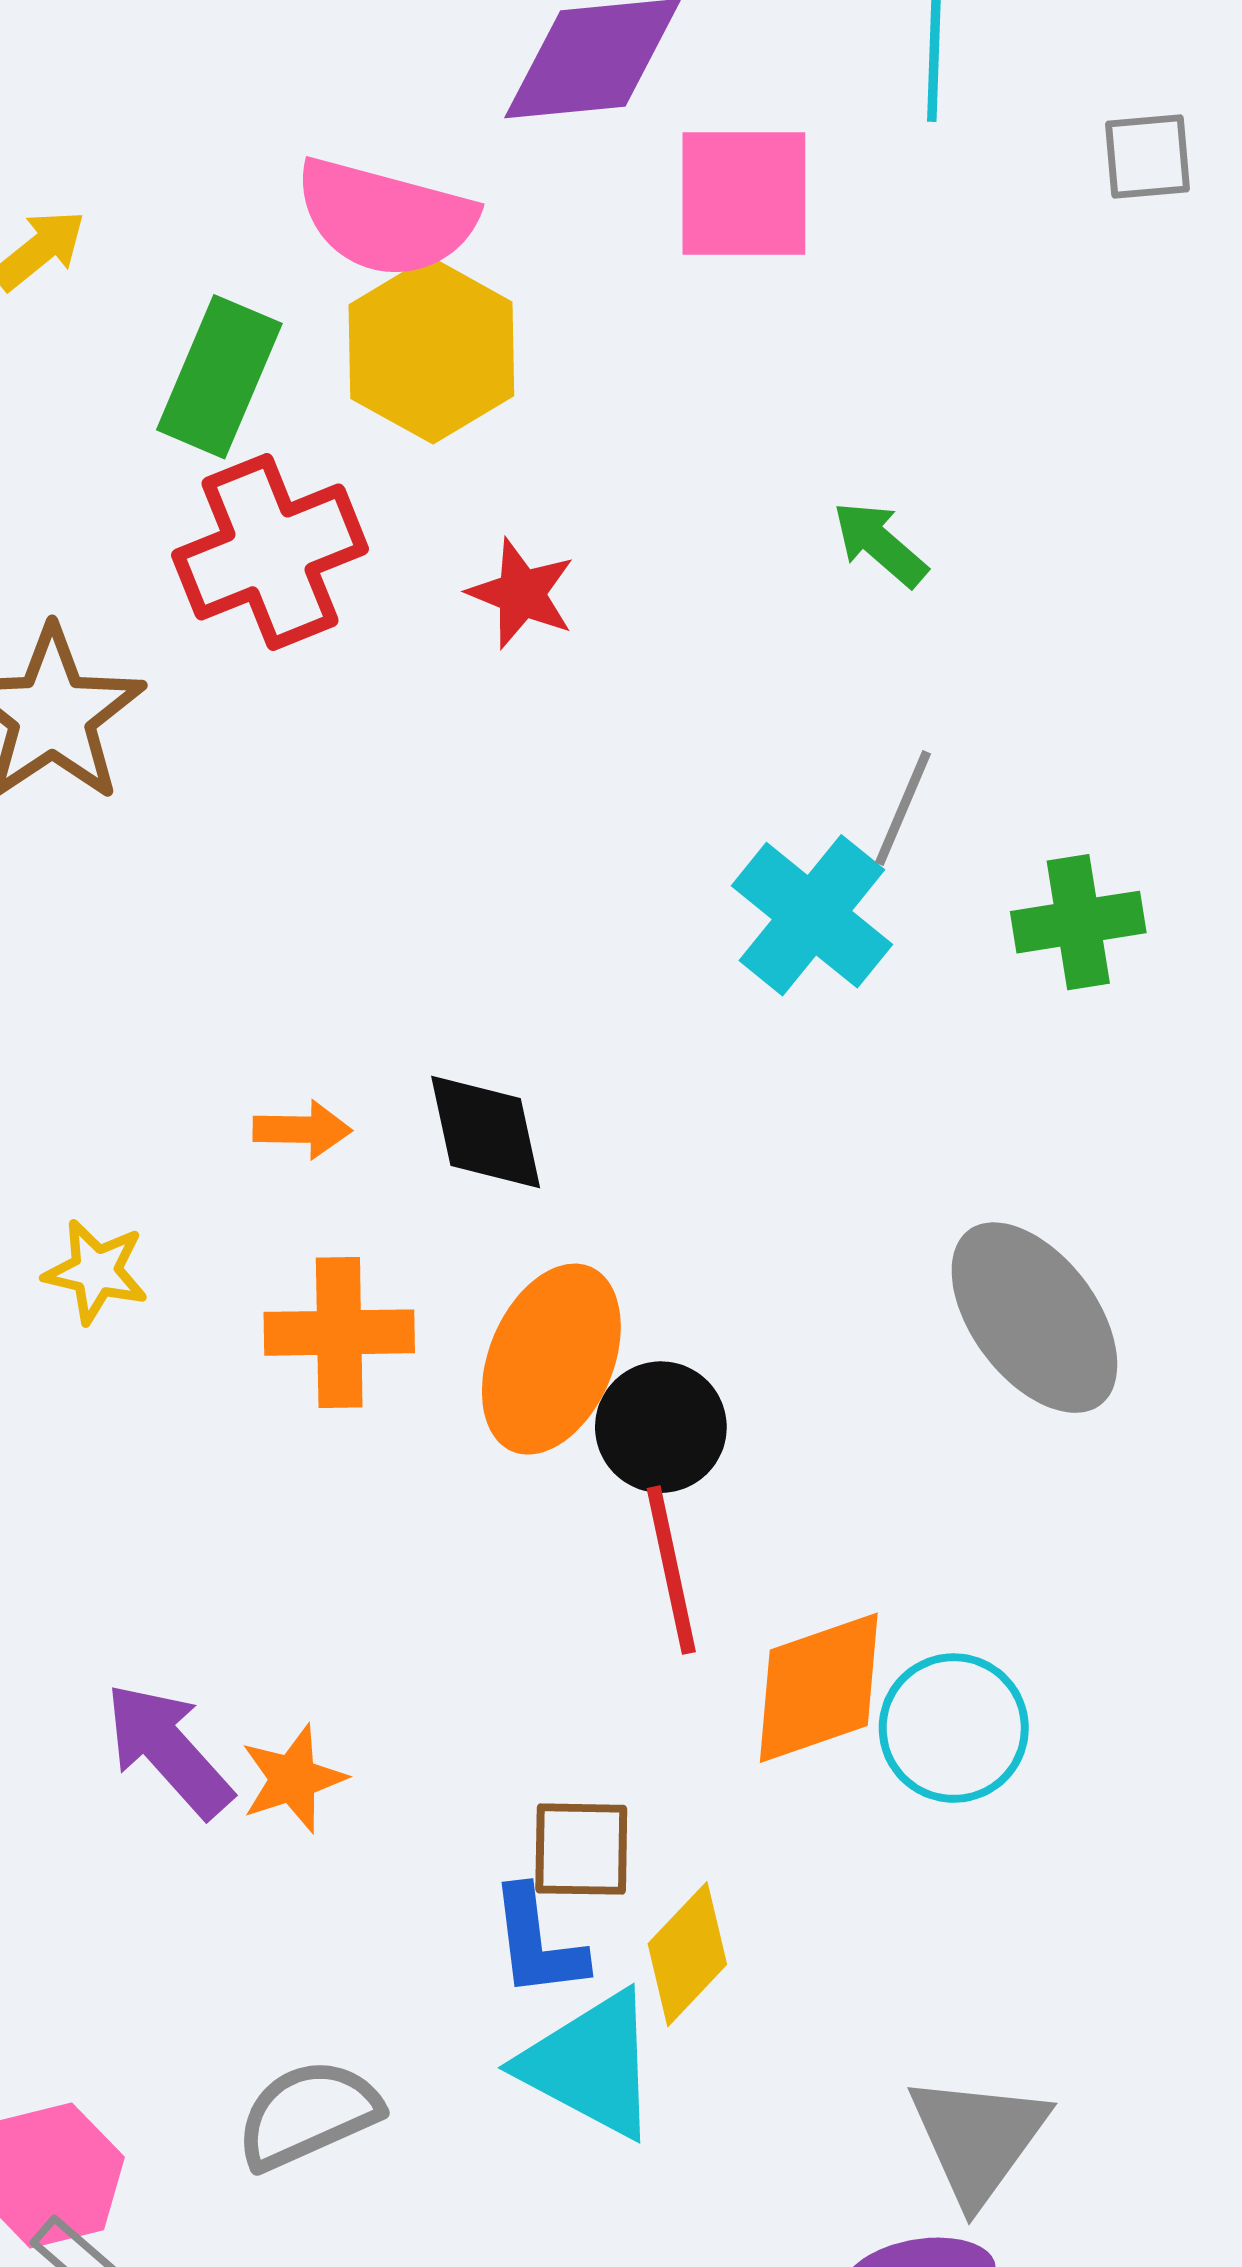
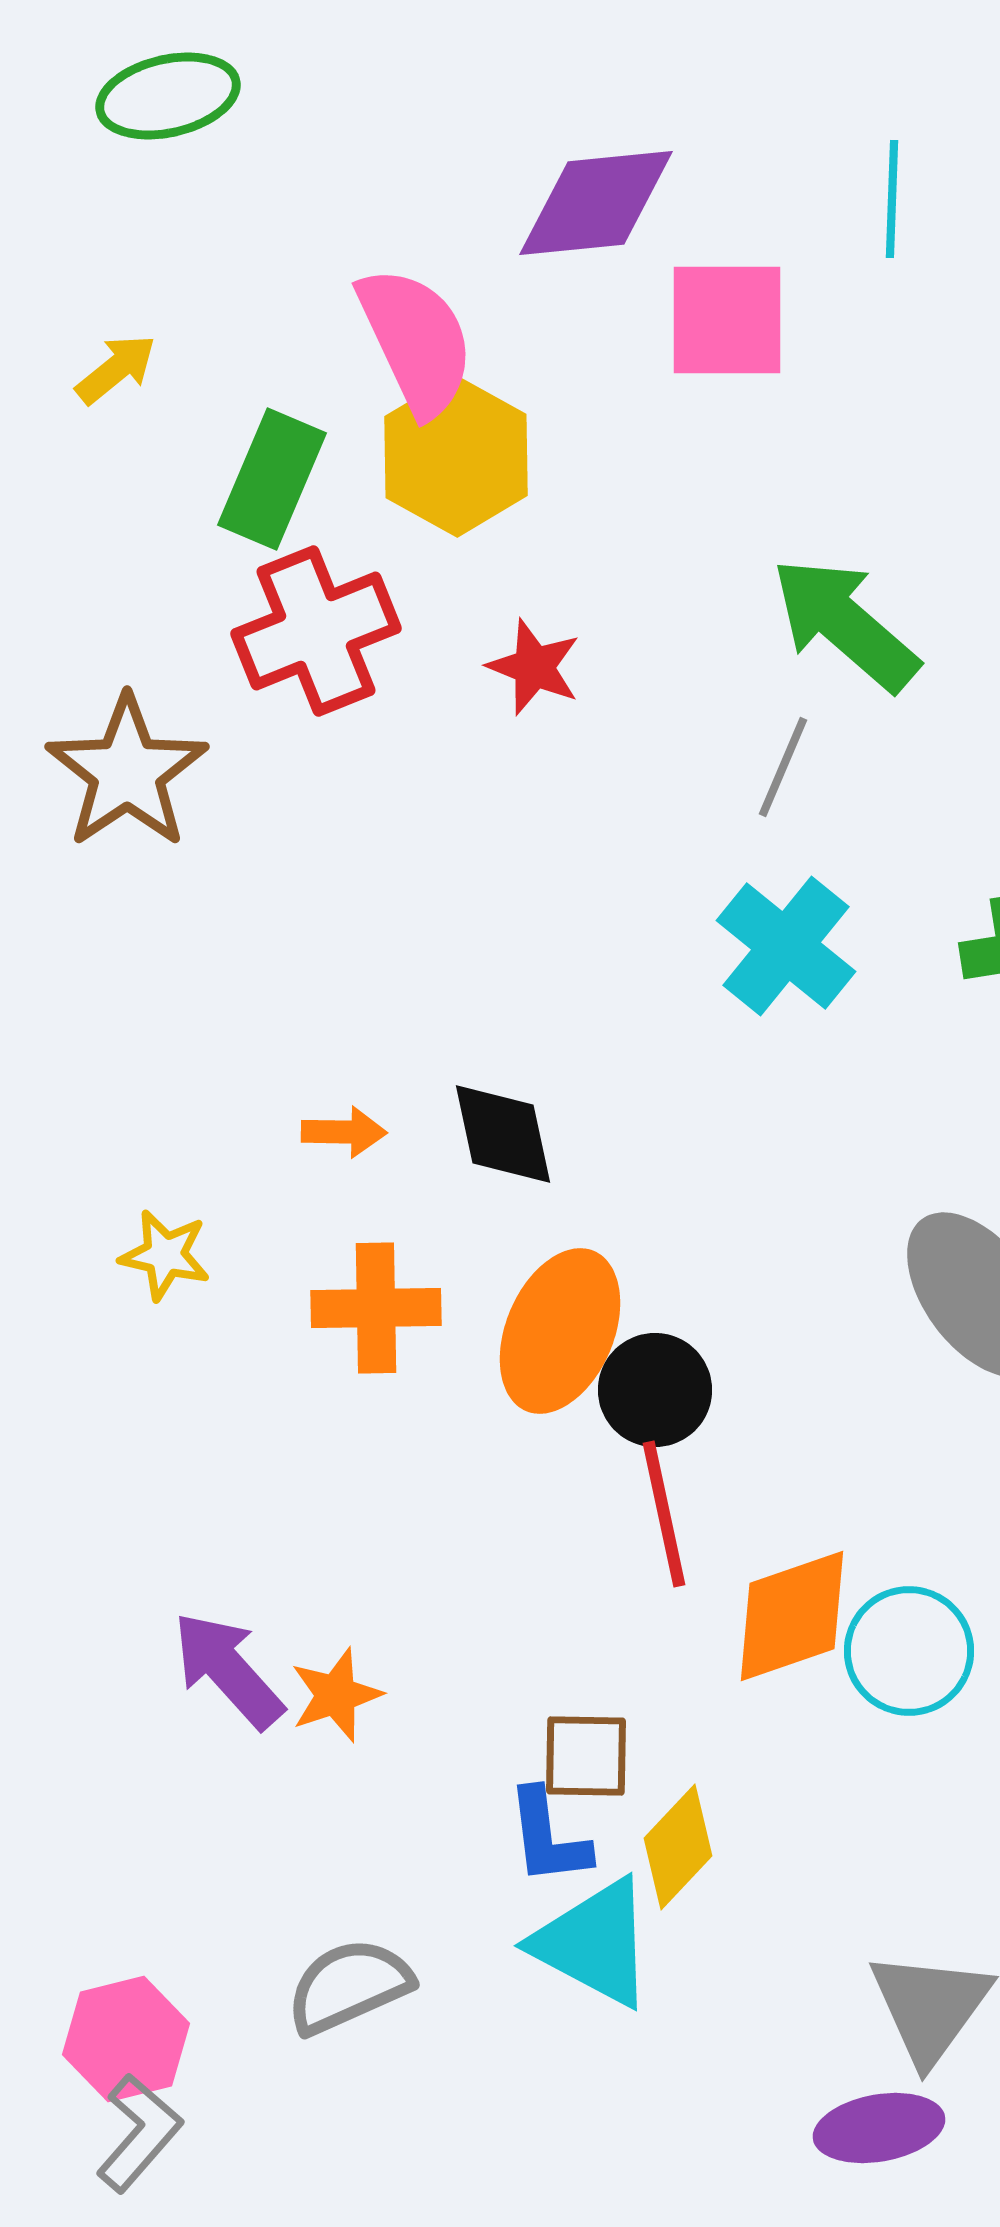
pink semicircle: (385, 218) -> (416, 341), turned -130
green arrow: (880, 544) -> (845, 624), size x1.8
gray line: (903, 808) -> (783, 767), moved

